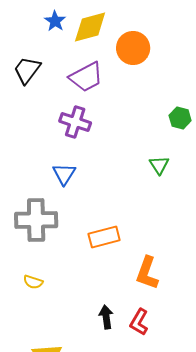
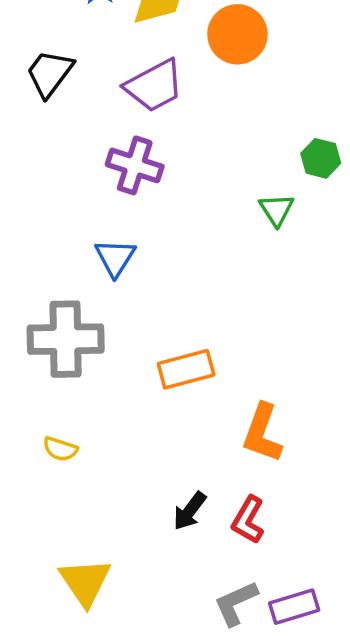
green triangle: (159, 165) -> (276, 210), moved
black arrow: (106, 317) -> (190, 511), turned -135

